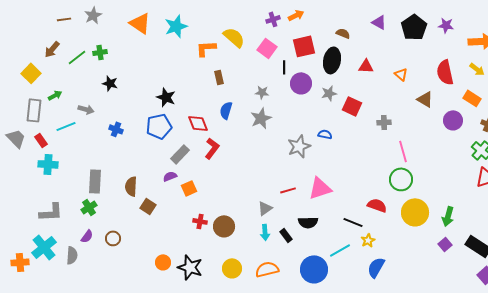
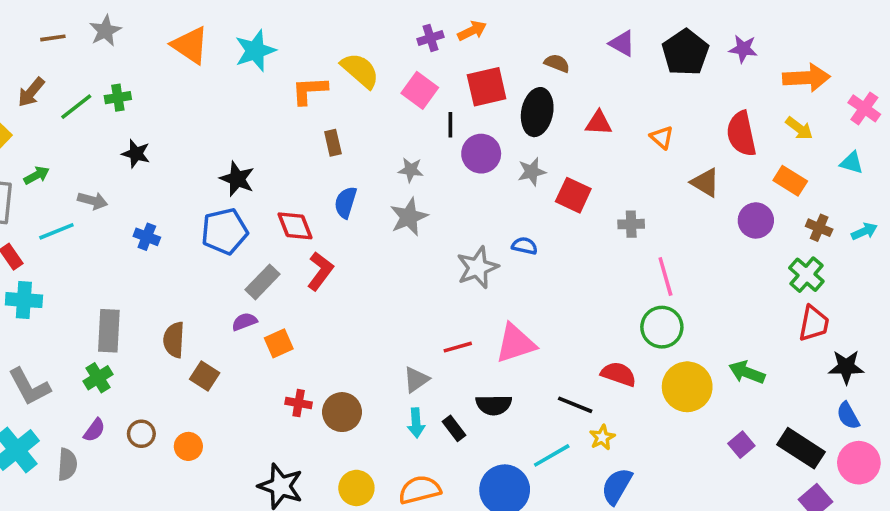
gray L-shape: (51, 212) -> (29, 387), turned 65
green arrow: (448, 216) -> (747, 372), moved, turned 96
orange circle: (163, 262) -> (188, 446), moved

